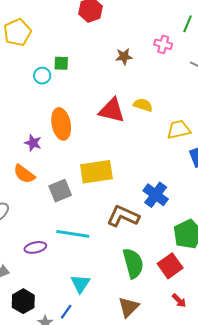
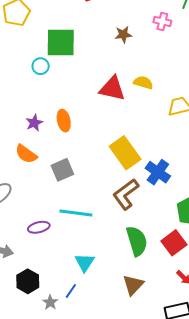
green square: (61, 63) -> (61, 43), size x2.0
cyan circle: (42, 76) -> (41, 66), moved
orange ellipse: (61, 124) -> (64, 121), moved, size x0.7
purple star: (33, 143) -> (34, 123), turned 30
yellow rectangle: (96, 172) -> (125, 153), moved, turned 64
brown L-shape: (123, 216) -> (126, 194), turned -60

